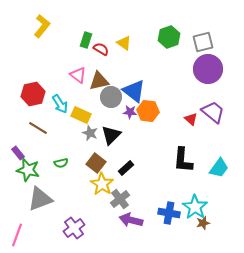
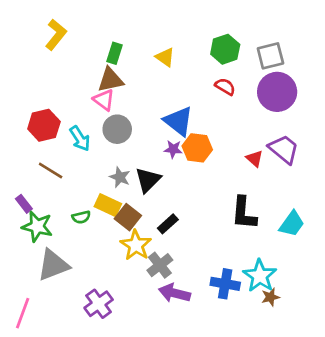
red semicircle: (101, 49) -> (225, 87), moved
brown triangle: (99, 81) -> (111, 80), moved
gray circle: (111, 97) -> (117, 129), moved
yellow rectangle: (81, 115) -> (108, 205), moved

